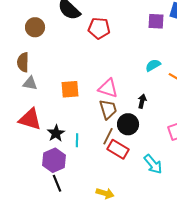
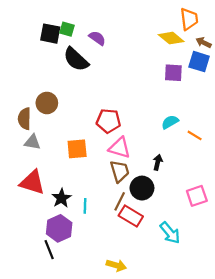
brown circle: (35, 27) -> (47, 103), moved
red pentagon: (99, 28) -> (108, 121), moved
black line: (57, 183) -> (49, 250), moved

